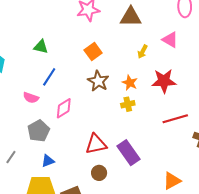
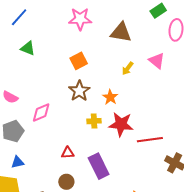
blue line: (49, 77) -> (19, 17), moved
red star: (164, 81) -> (121, 124), moved
yellow cross: (128, 104) -> (94, 121), moved
red triangle: (96, 144) -> (68, 153), size x0.6

